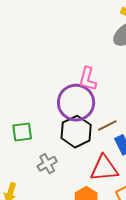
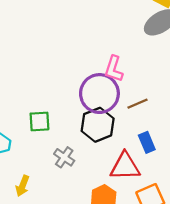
brown line: (107, 126) -> (137, 104), moved
gray cross: (47, 164) -> (64, 157), turned -30

